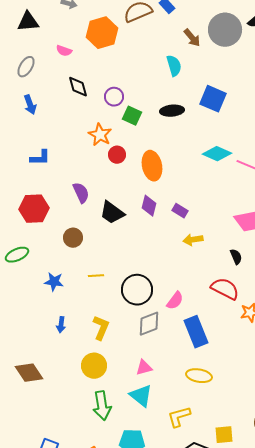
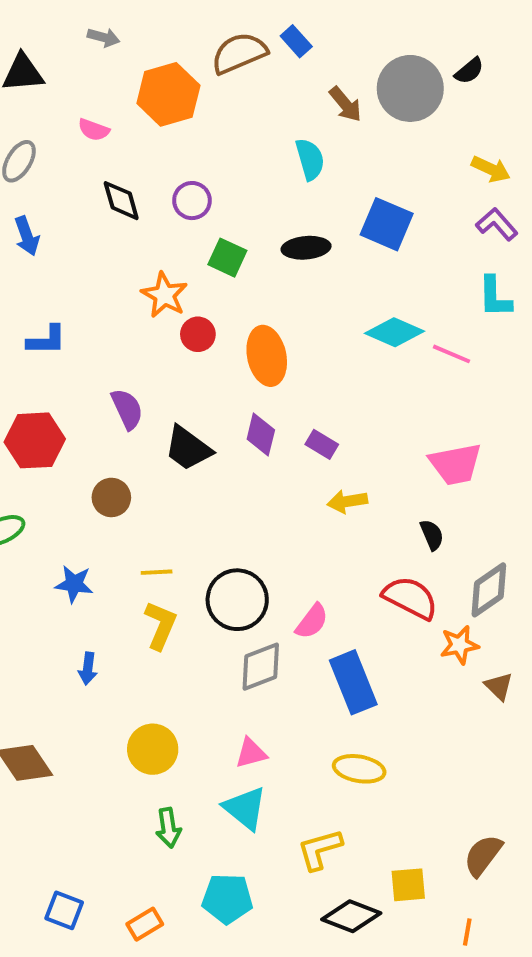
purple circle: (114, 97) -> (192, 201), moved
yellow L-shape: (101, 328) -> (161, 625), moved
green arrow: (102, 406) -> (168, 828), size x0.7

